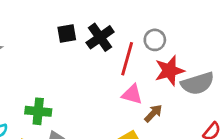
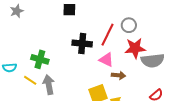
black cross: (100, 37) -> (82, 44), moved, turned 30
brown arrow: (153, 113) -> (118, 75), turned 40

